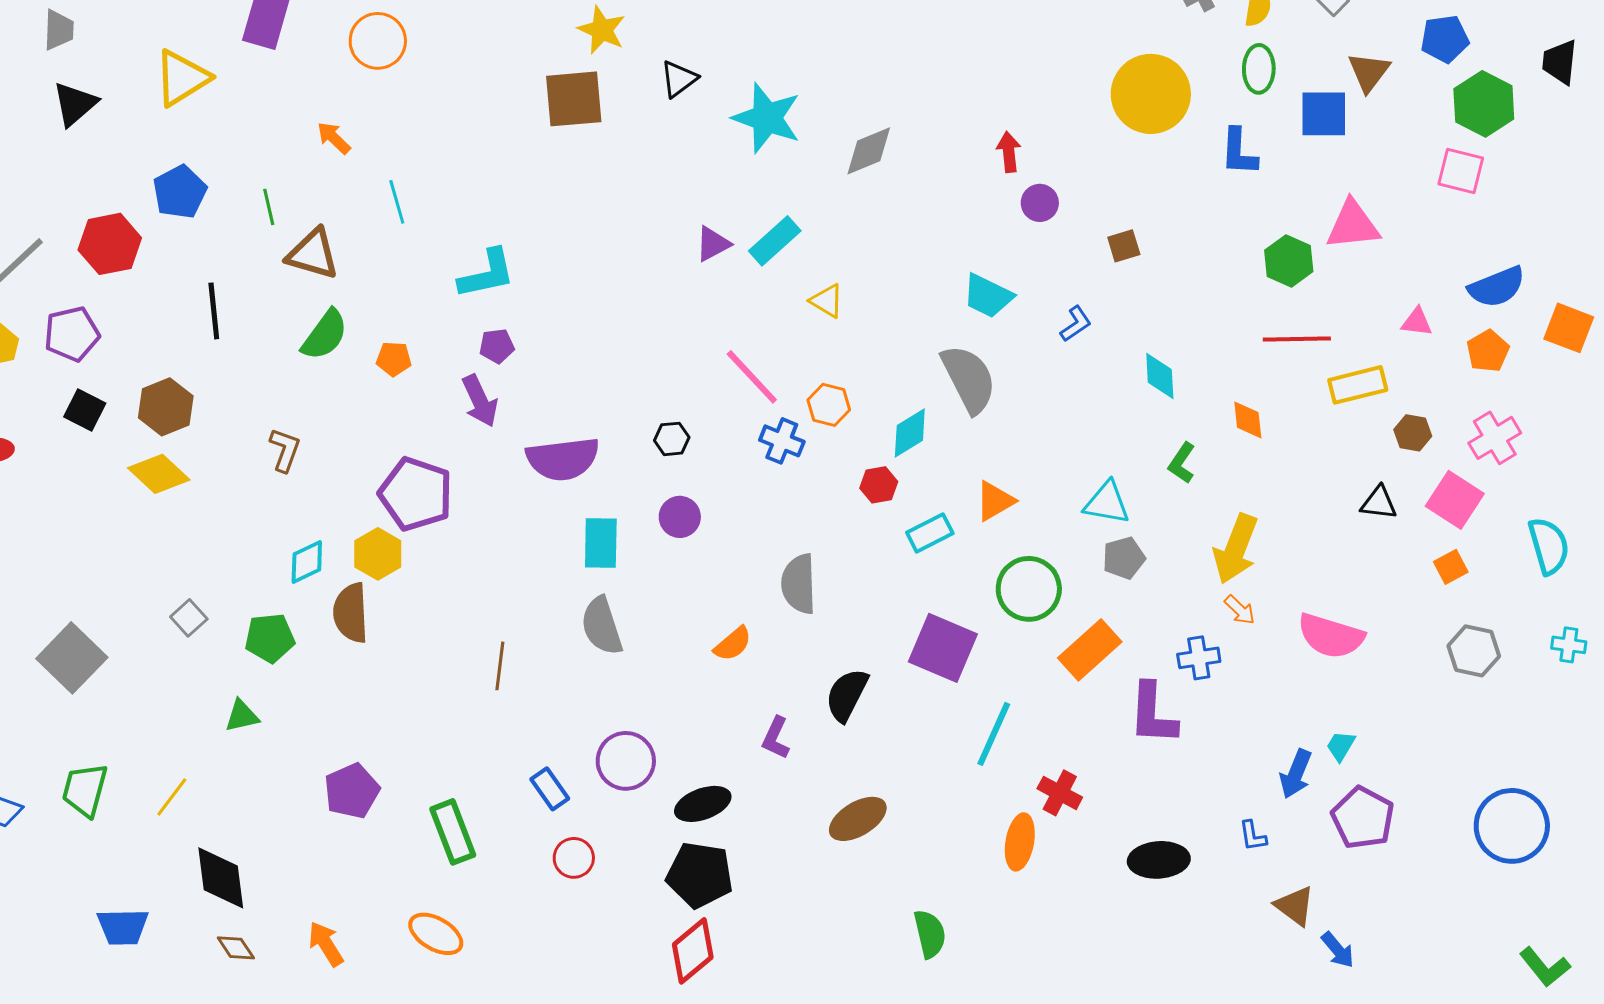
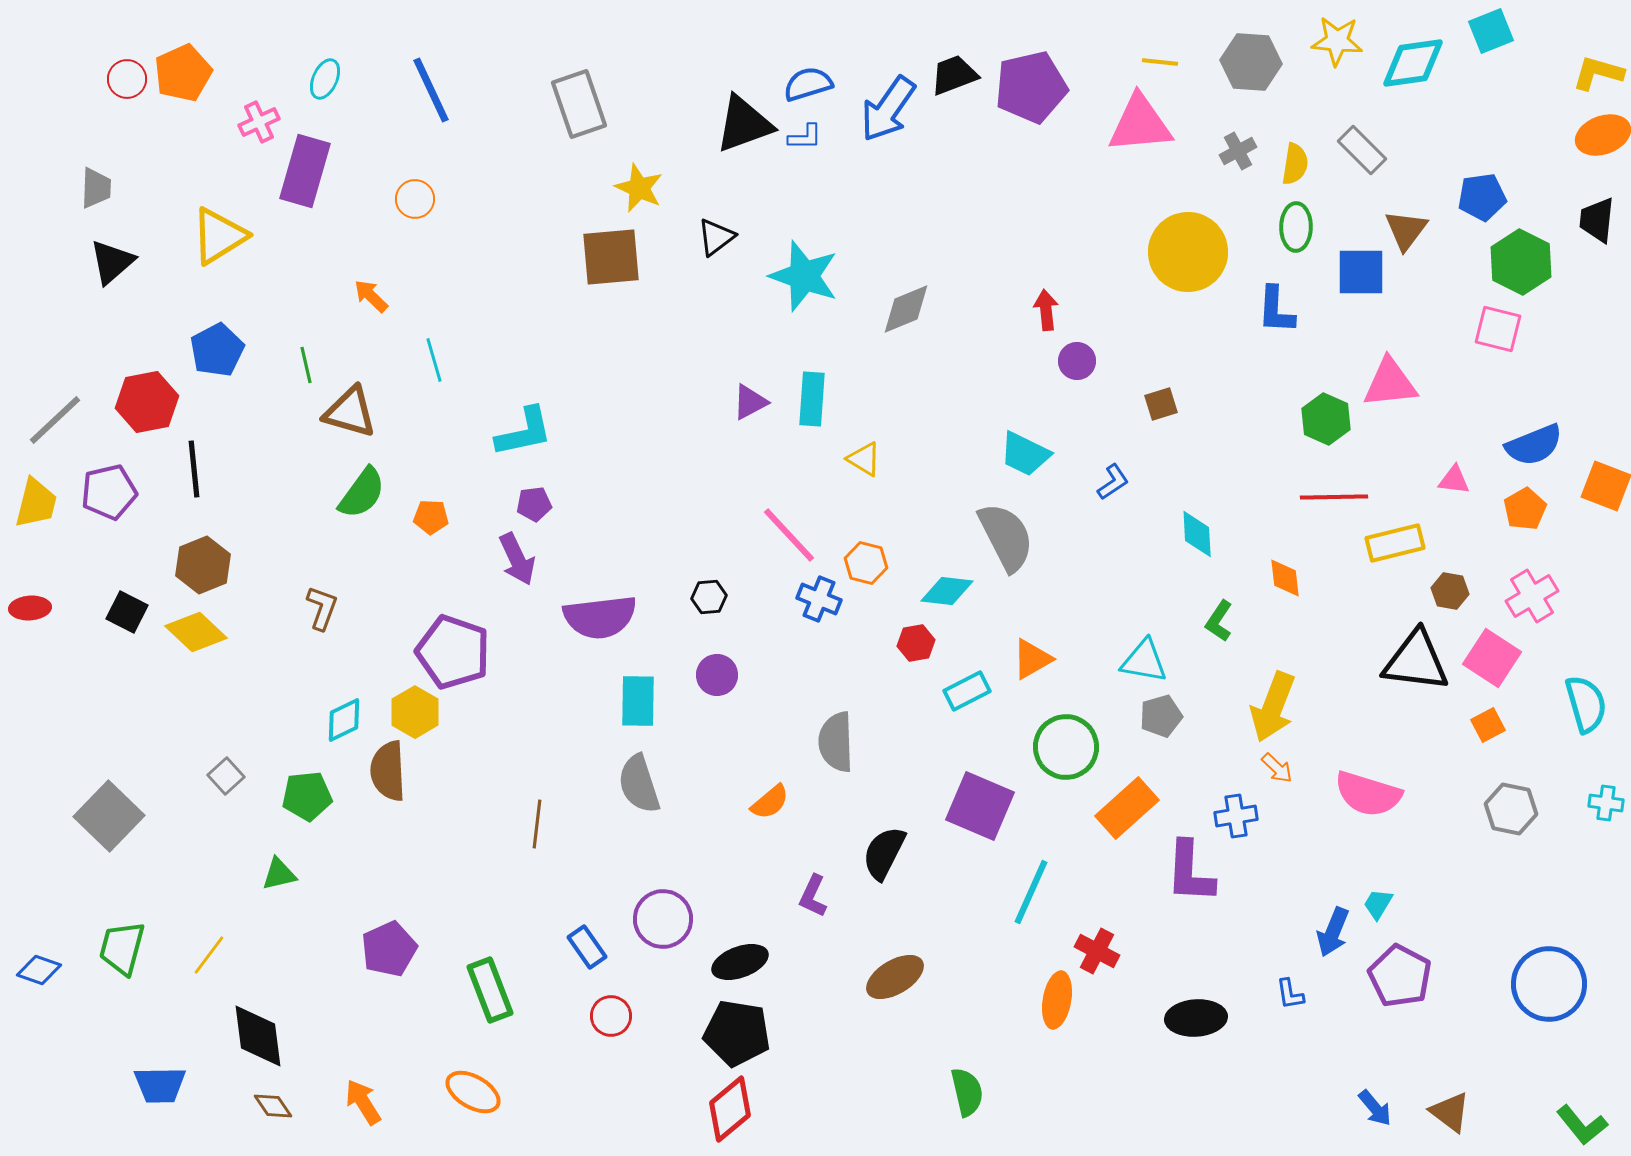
orange circle: (378, 41) -> (415, 199), size x0.7
cyan rectangle: (775, 241) -> (812, 399), turned -44
black line: (214, 311) -> (194, 469), moved
black square: (85, 410) -> (127, 612), moved
cyan diamond: (910, 433) -> (947, 591), turned 38
black triangle: (1379, 503) -> (1416, 661), size x1.8
brown triangle: (1295, 906) -> (1450, 1112), moved

